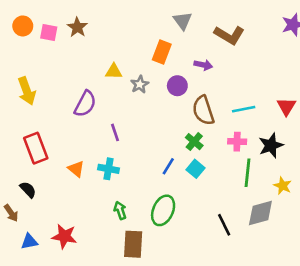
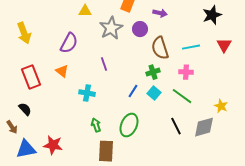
yellow triangle: (114, 71) -> (85, 11), moved
gray star: (140, 84) -> (111, 28), size x1.6
purple line: (115, 132) -> (104, 64), moved
green cross: (194, 142) -> (153, 72), turned 32
black star: (271, 145) -> (212, 15), moved
orange triangle: (76, 169) -> (62, 71), moved
green line: (247, 173) -> (182, 96), moved, turned -60
black line: (224, 225) -> (176, 126), moved
blue triangle: (29, 242) -> (26, 149), size x1.5

